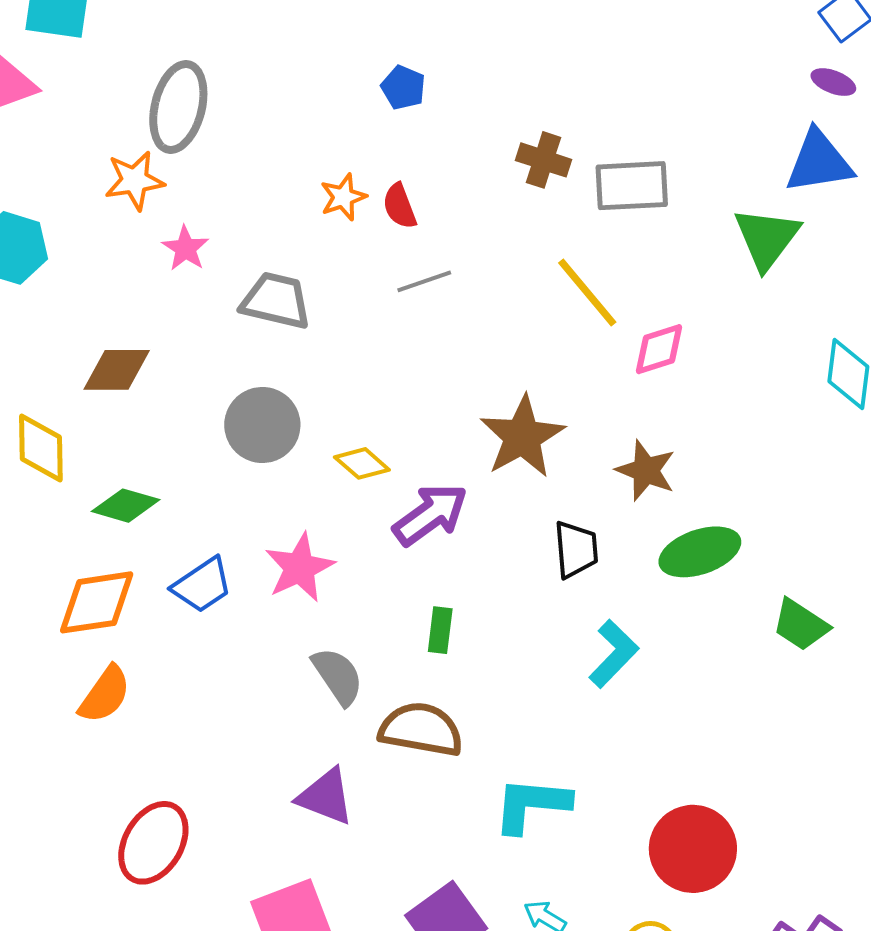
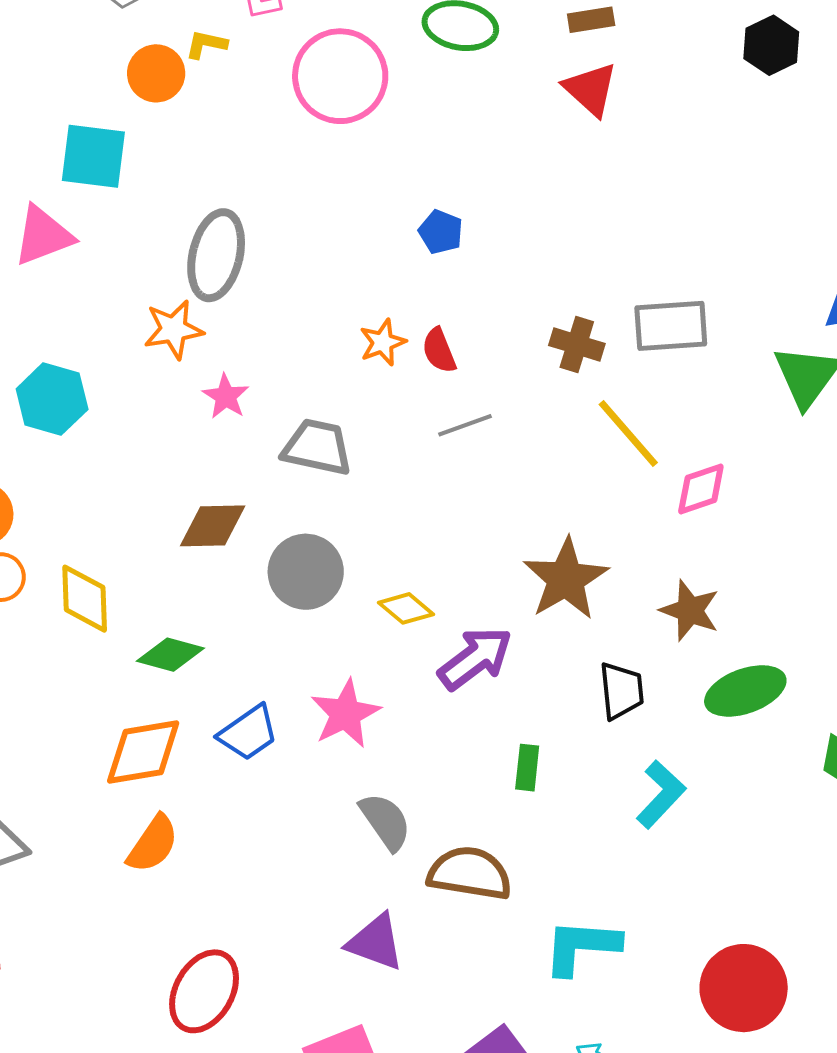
brown cross: (543, 160) -> (577, 344), moved
brown diamond: (117, 370) -> (213, 526), moved
green rectangle: (440, 630) -> (527, 768), moved

